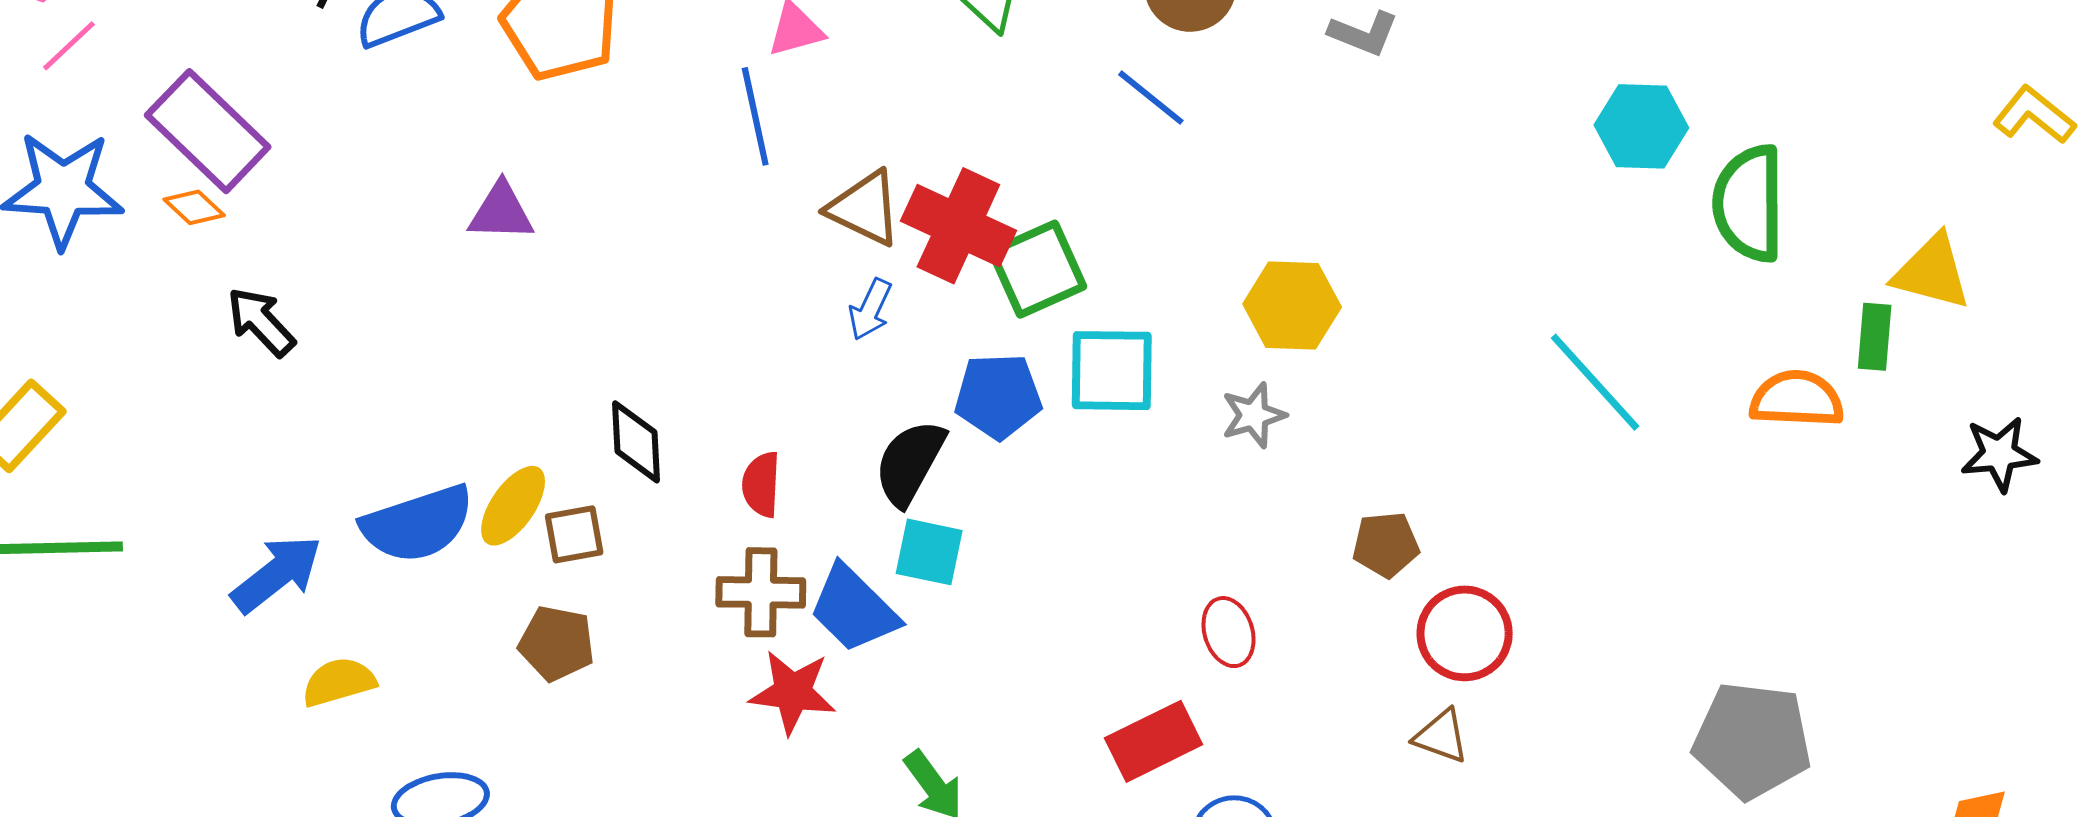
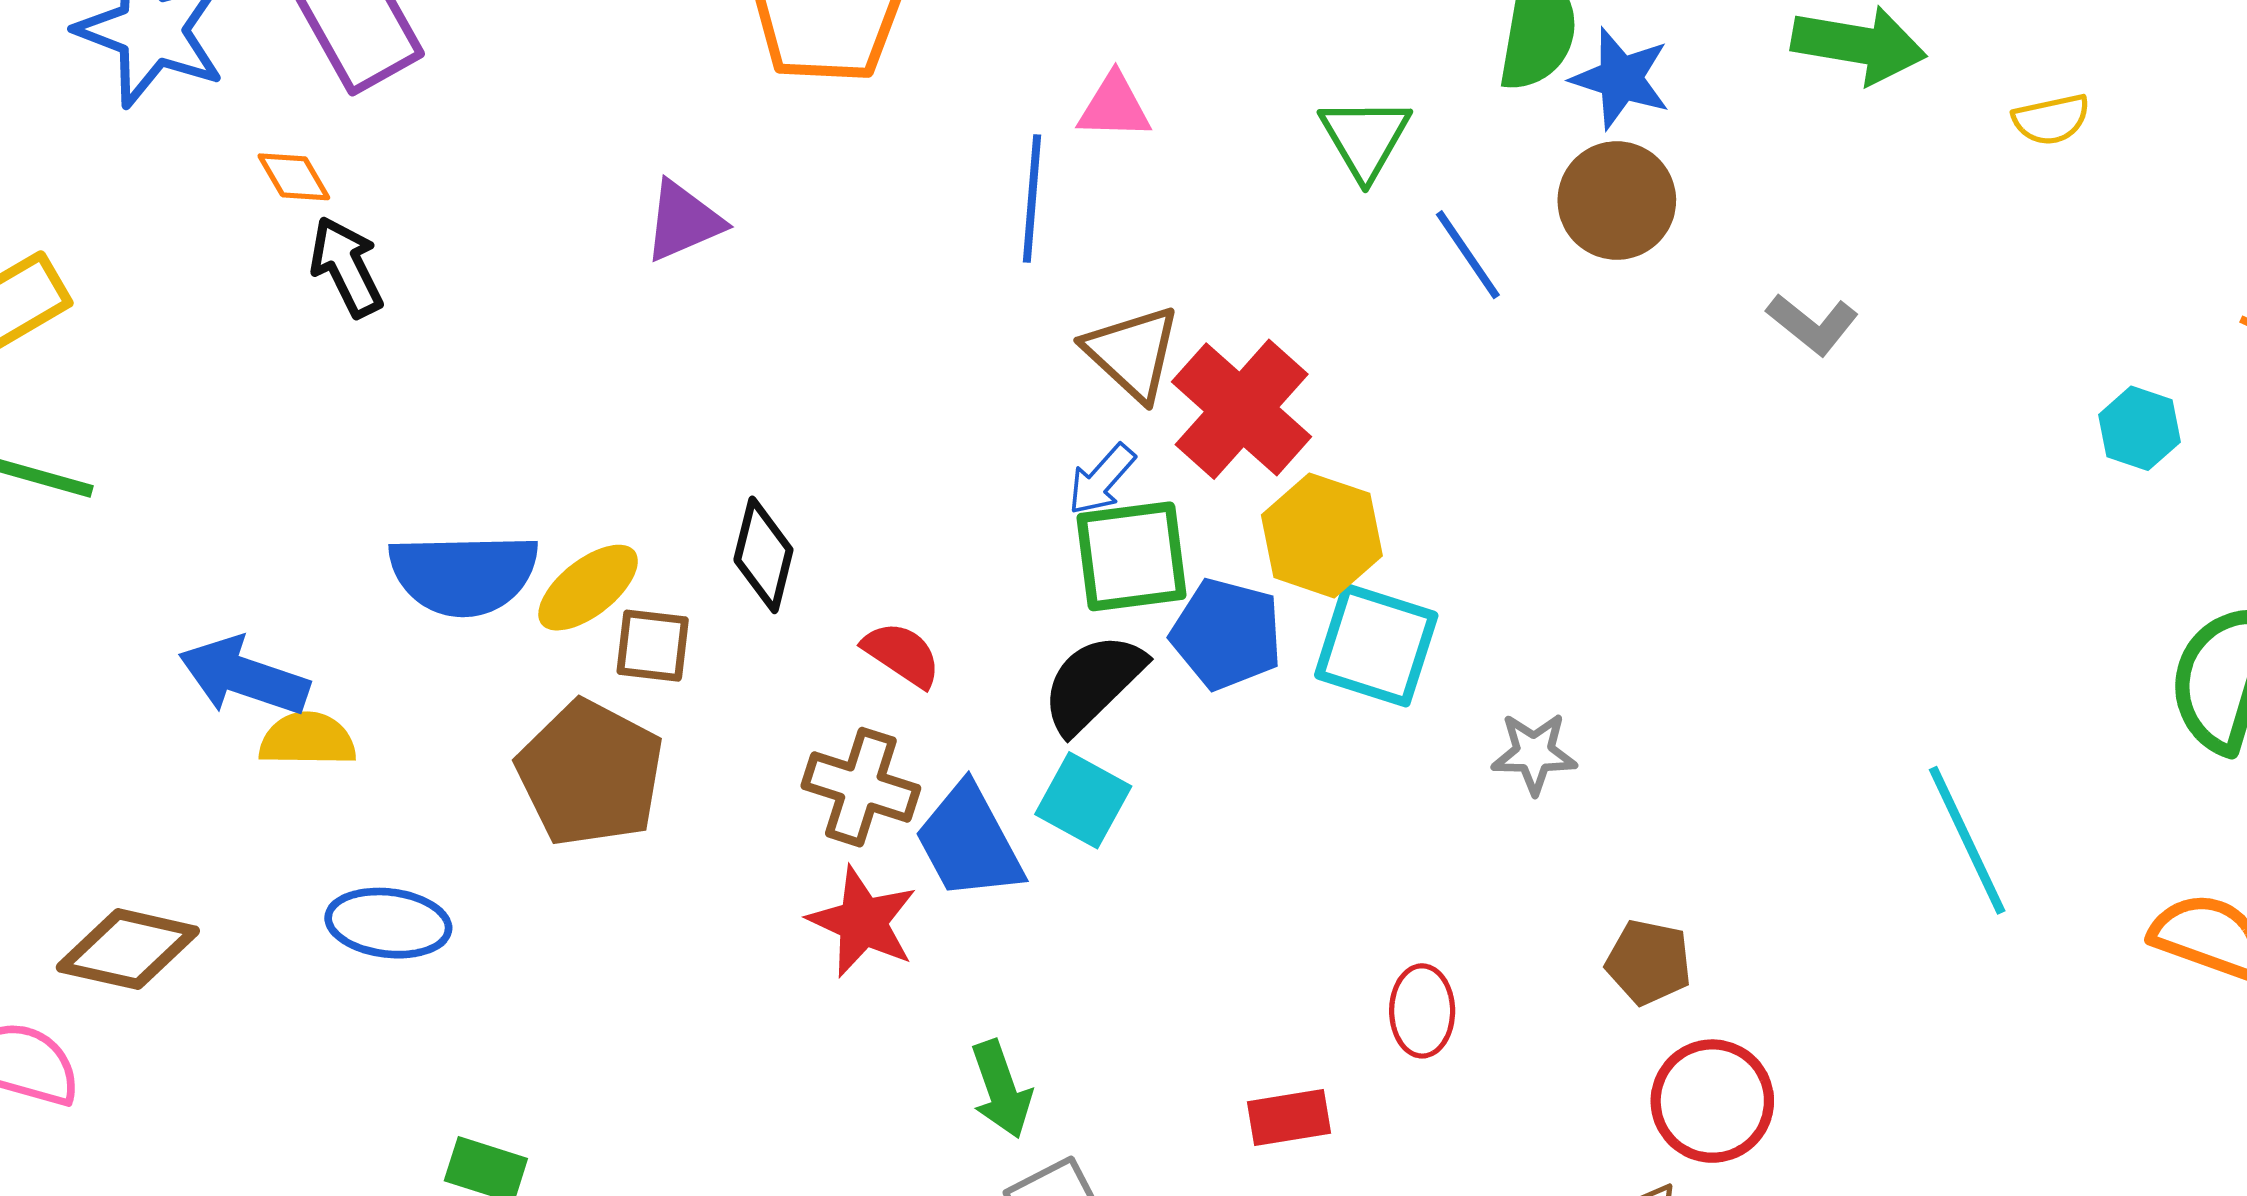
blue line: (1151, 98) -> (1468, 255), moved
cyan hexagon: (1641, 126) -> (2139, 428), moved, size x0.7
orange diamond: (194, 207) -> (294, 177), moved
purple triangle: (501, 212) -> (683, 221), turned -42
green square: (1038, 269) -> (1131, 556), moved
yellow hexagon: (1292, 306) -> (1322, 535), moved
red semicircle: (761, 484) -> (902, 654), turned 104
blue arrow: (277, 574) -> (244, 676), moved, turned -140
brown pentagon: (557, 643) -> (590, 773), size x1.5
red rectangle: (1154, 741) -> (1289, 1117), size x0.7

